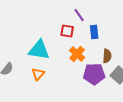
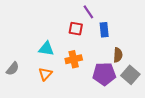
cyan triangle: (39, 50) -> (46, 49), size x0.7
orange cross: (77, 54) -> (74, 59), moved, turned 35

